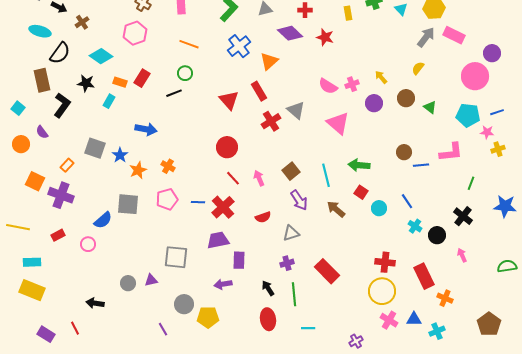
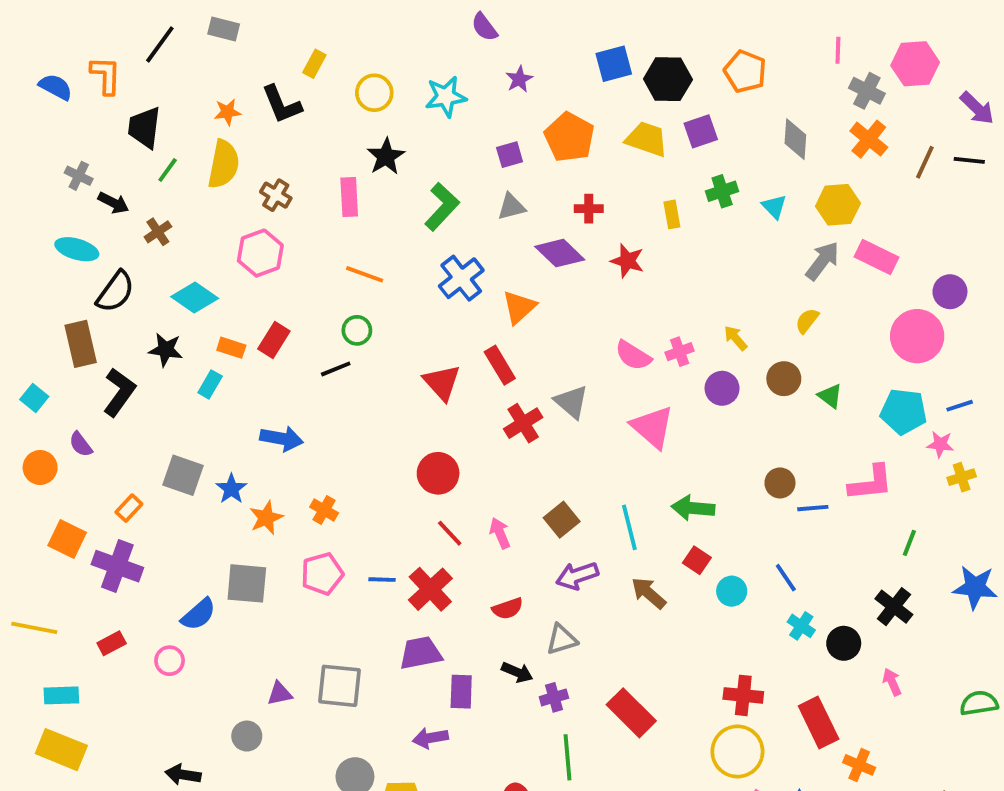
purple arrow: (299, 200) -> (577, 576), turned 105
purple triangle: (151, 280) -> (280, 694), moved
black arrow: (268, 288) -> (517, 672), moved, turned 147

